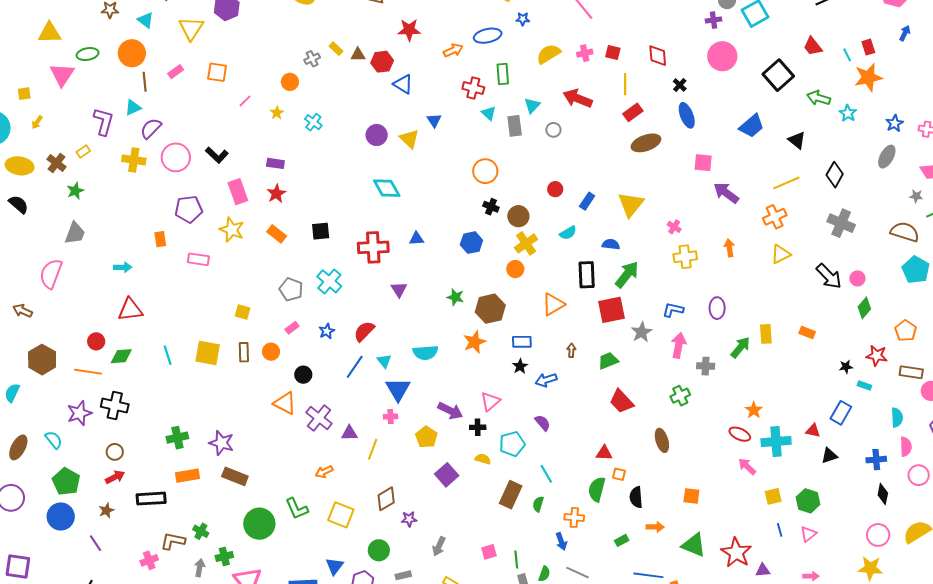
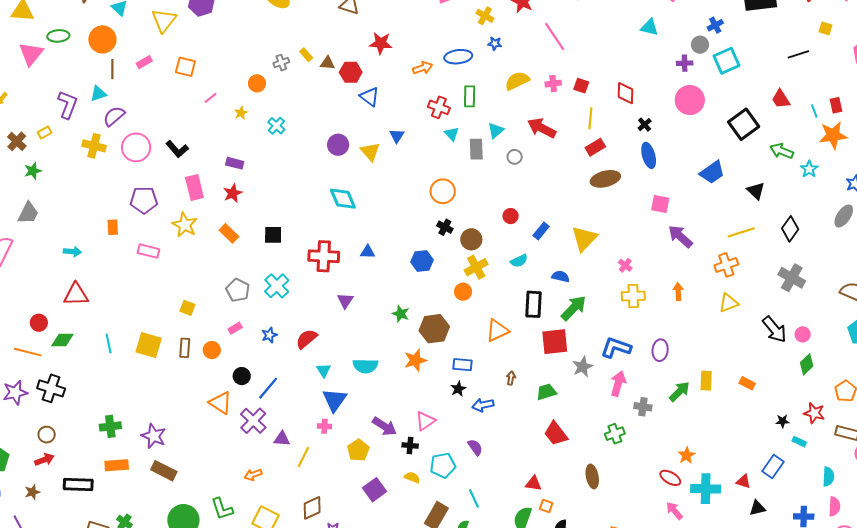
blue L-shape: (673, 310) -> (616, 348), size x1.4
blue line: (355, 367) -> (268, 388), moved

